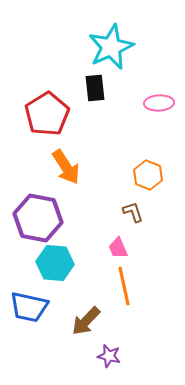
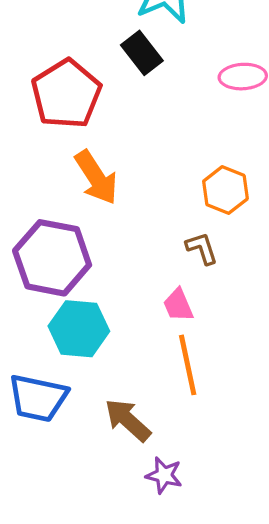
black rectangle: (95, 88) -> (142, 53), turned -32
brown arrow: (86, 321) -> (128, 420), turned 88

